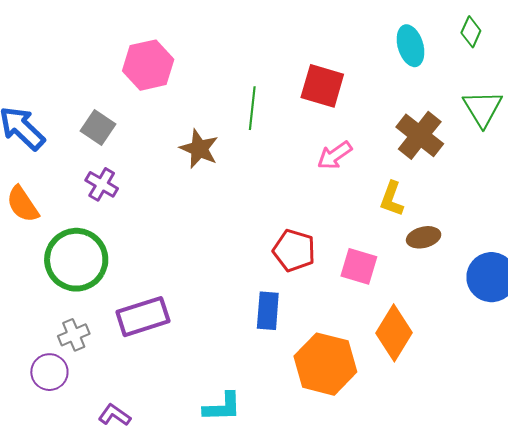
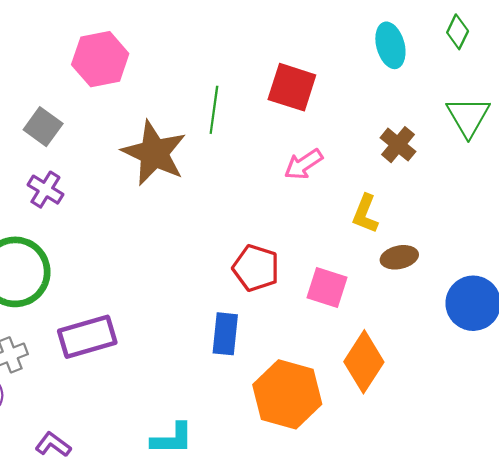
brown cross: (420, 135) -> (398, 145), size x0.7
brown star: (199, 149) -> (154, 153), size x1.5

